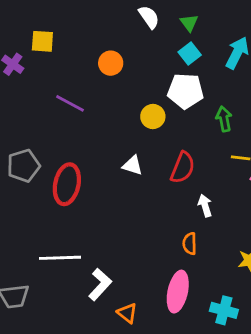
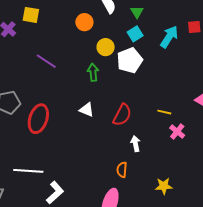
orange circle: (111, 63) -> (84, 22), moved
white pentagon: (185, 91) -> (130, 60), turned -30
yellow circle: (153, 117) -> (106, 47), moved
green arrow: (224, 119) -> (93, 72), moved

